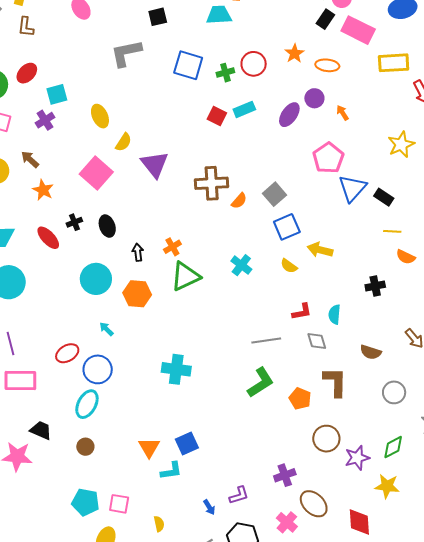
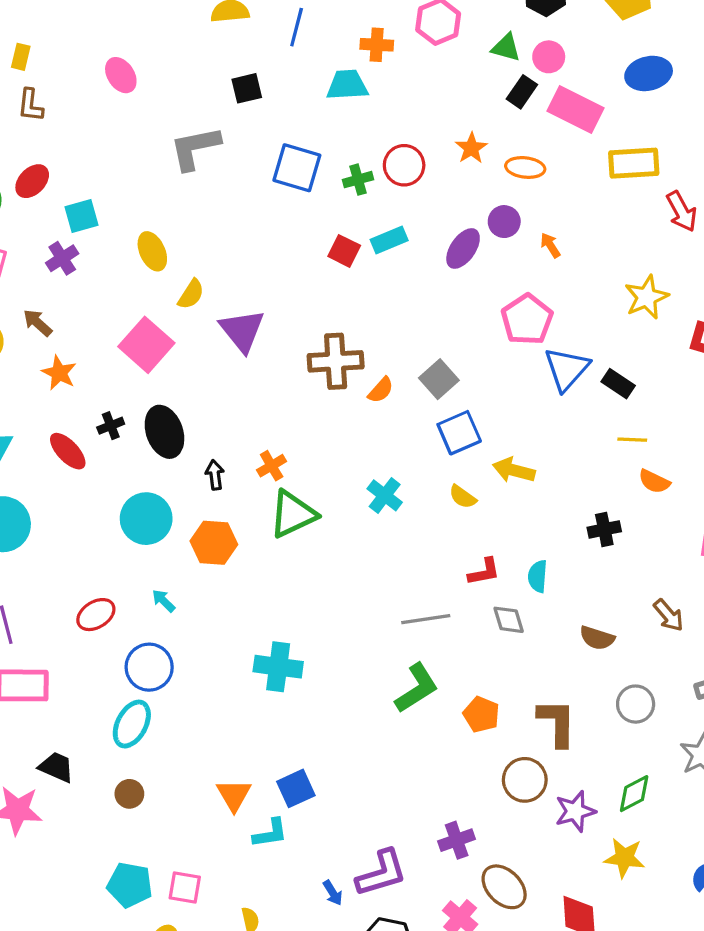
black ellipse: (107, 226) -> (164, 432), size x1.4
red ellipse: (67, 353) -> (96, 615), moved
brown L-shape: (335, 382) -> (557, 723), moved
purple L-shape: (239, 495) -> (381, 873), size x1.6

